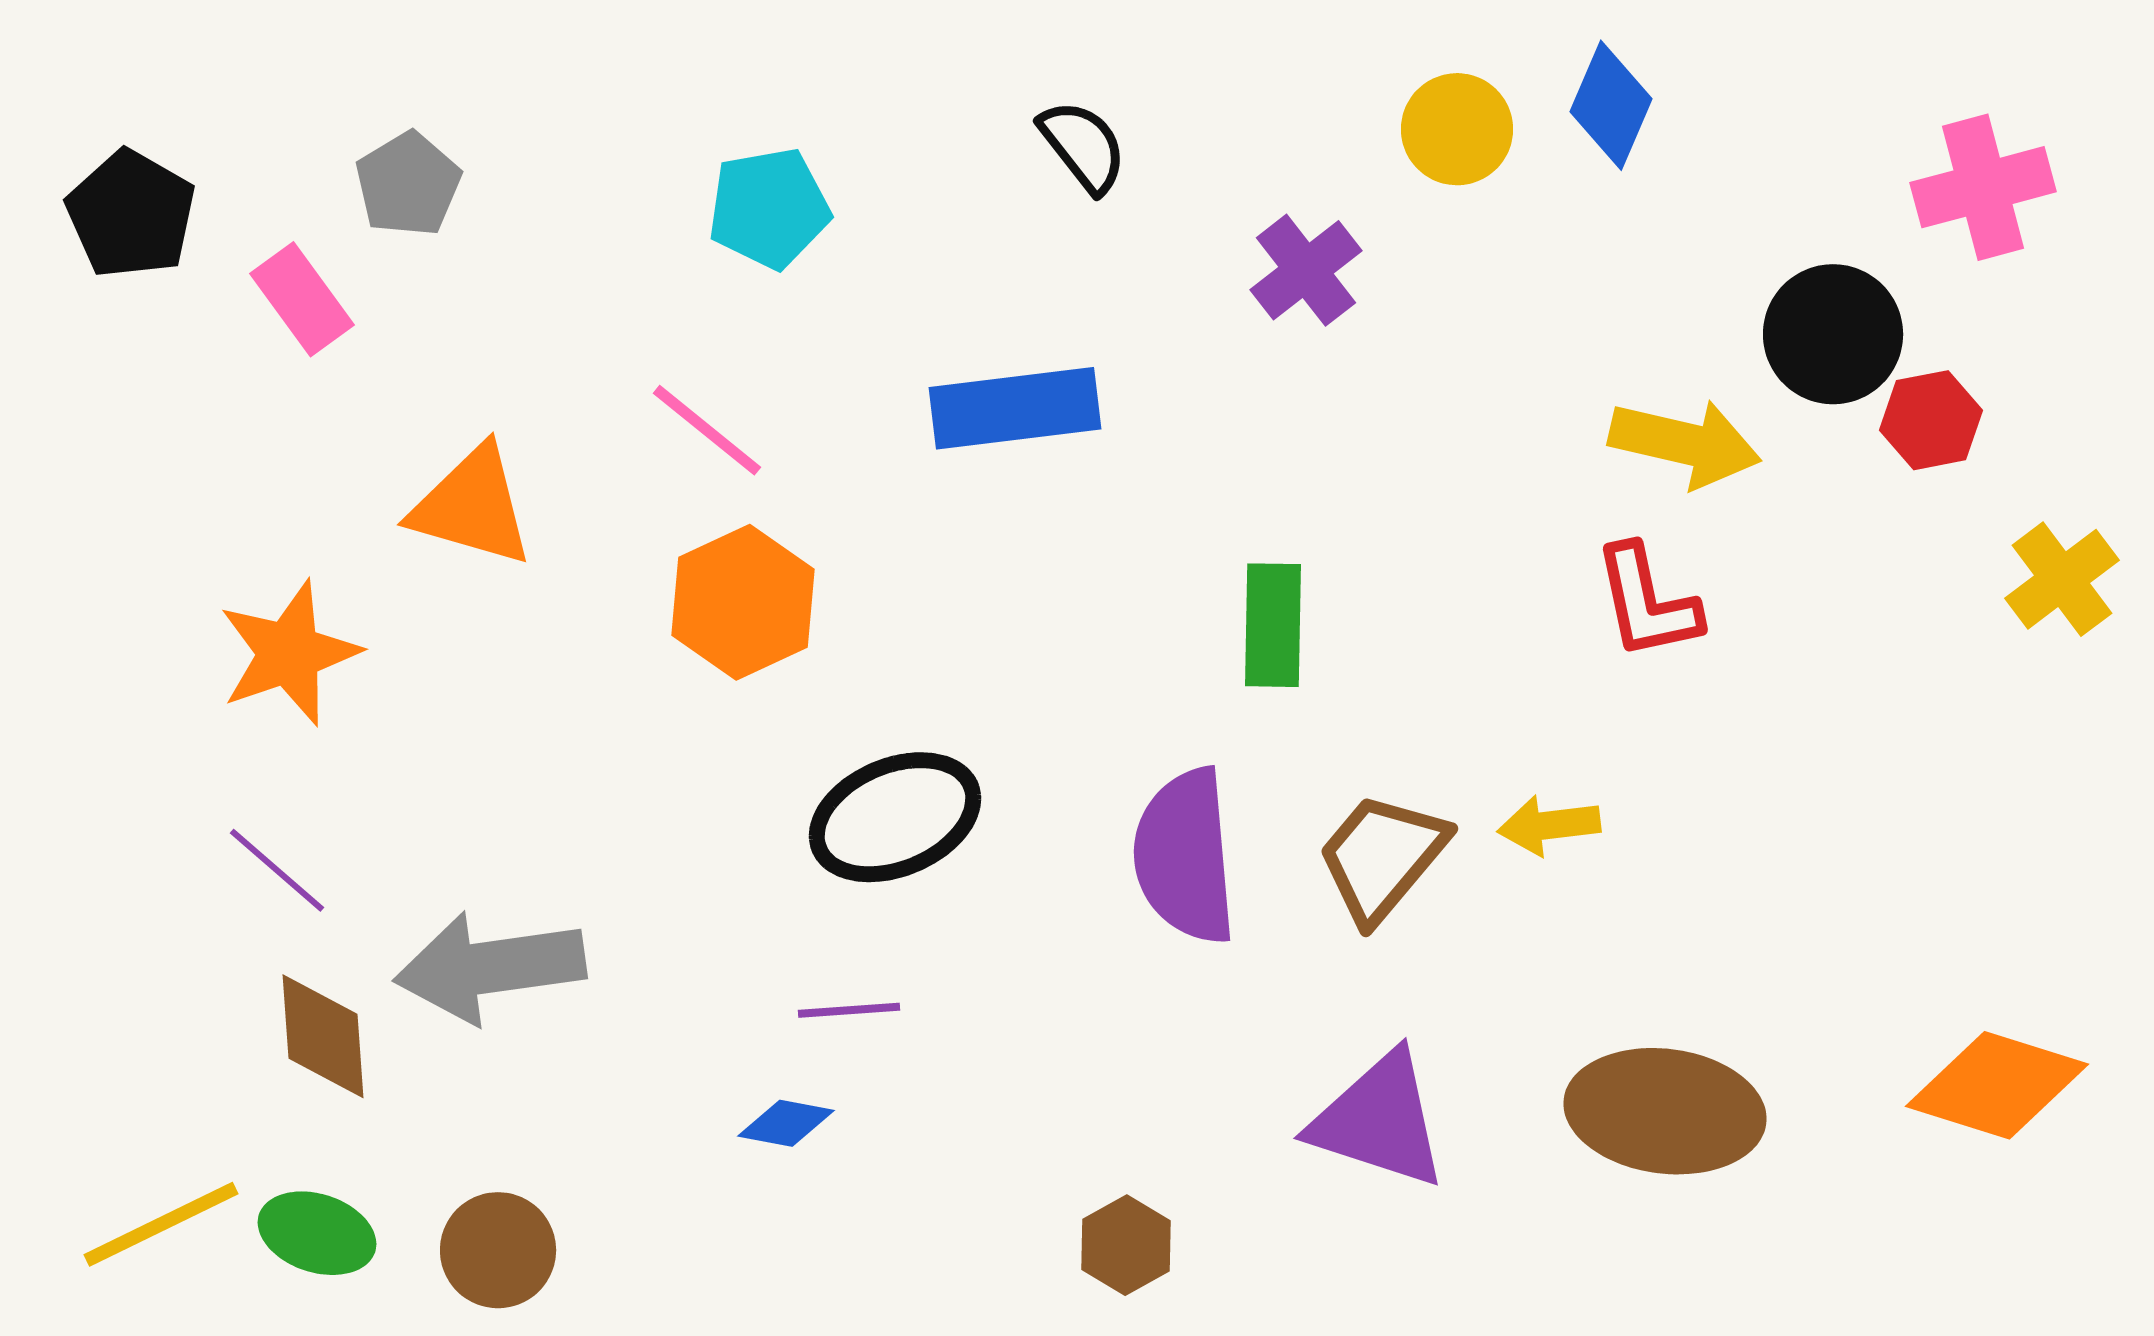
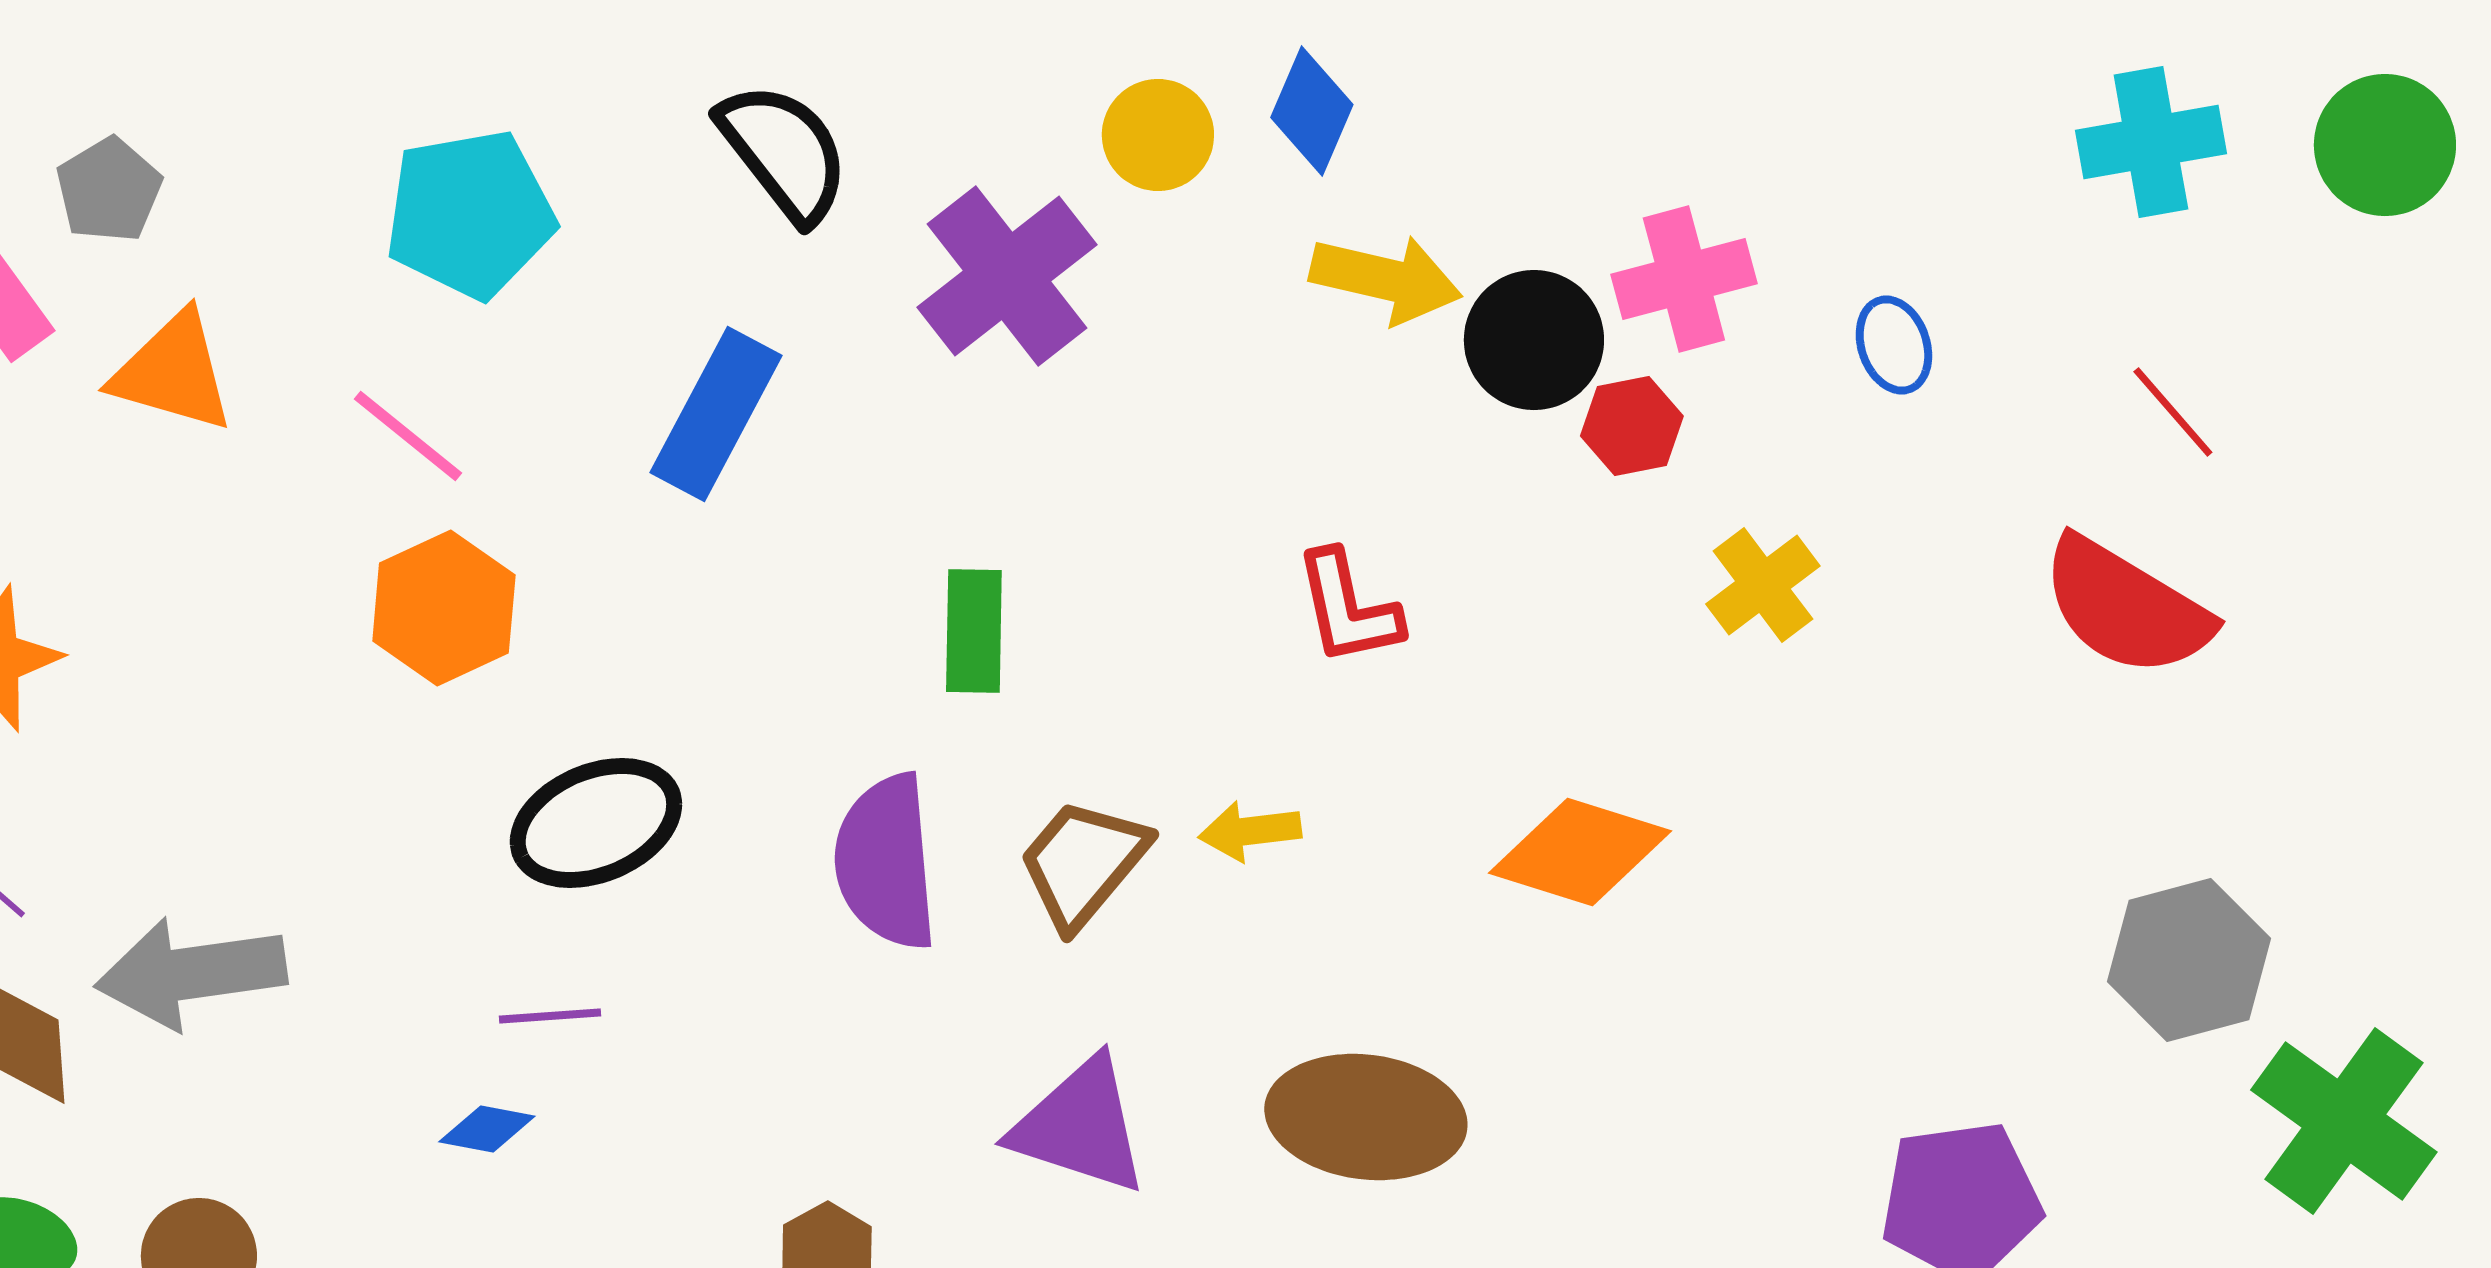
black semicircle: (1083, 146) -> (784, 152), size x1.5
pink cross: (1983, 187) -> (1684, 279), moved
cyan pentagon: (769, 208) -> (470, 214), size x1.4
purple cross: (1306, 270) -> (1007, 276), size x1.6
blue rectangle: (1015, 408) -> (716, 414), turned -55
yellow arrow: (1685, 443) -> (1386, 279), moved
orange triangle: (472, 506) -> (173, 372), moved
orange diamond: (1997, 1085) -> (1580, 852), moved

